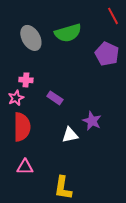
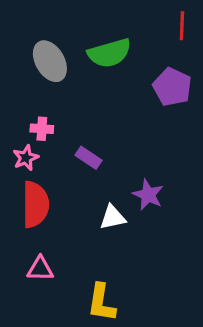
red line: (113, 16) -> (182, 26), turned 30

